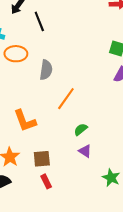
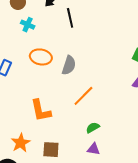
orange ellipse: (16, 54) -> (41, 57), moved
purple triangle: (85, 151) -> (94, 149), turned -32

